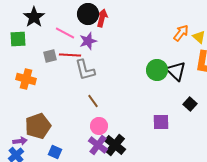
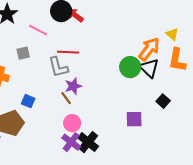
red arrow: (102, 18) -> (75, 15), turned -66
orange arrow: (181, 33) -> (149, 49), moved, size x1.4
purple star: (88, 41) -> (73, 86), moved
red line: (70, 55) -> (68, 52), moved
blue square: (55, 152) -> (28, 101), moved

